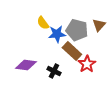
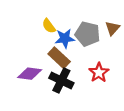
brown rectangle: (72, 51) -> (59, 58), moved
black cross: (54, 71) -> (61, 81), size x1.5

